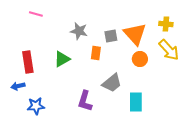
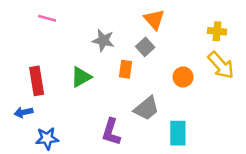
orange triangle: (135, 34) -> (154, 19), moved, size x0.7
gray square: (111, 36) -> (145, 47), turned -32

